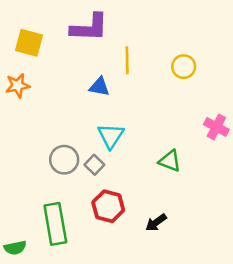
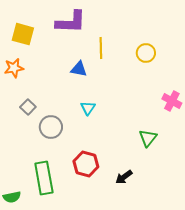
cyan triangle: (111, 136) -> (88, 108), size x0.7
green triangle: (170, 161) -> (148, 138), moved, turned 48
gray square: (94, 165) -> (28, 107), moved

